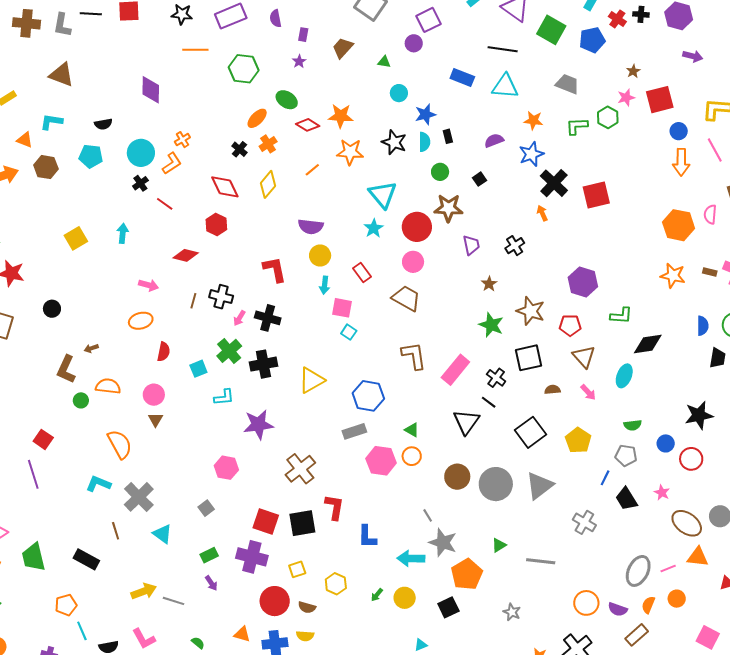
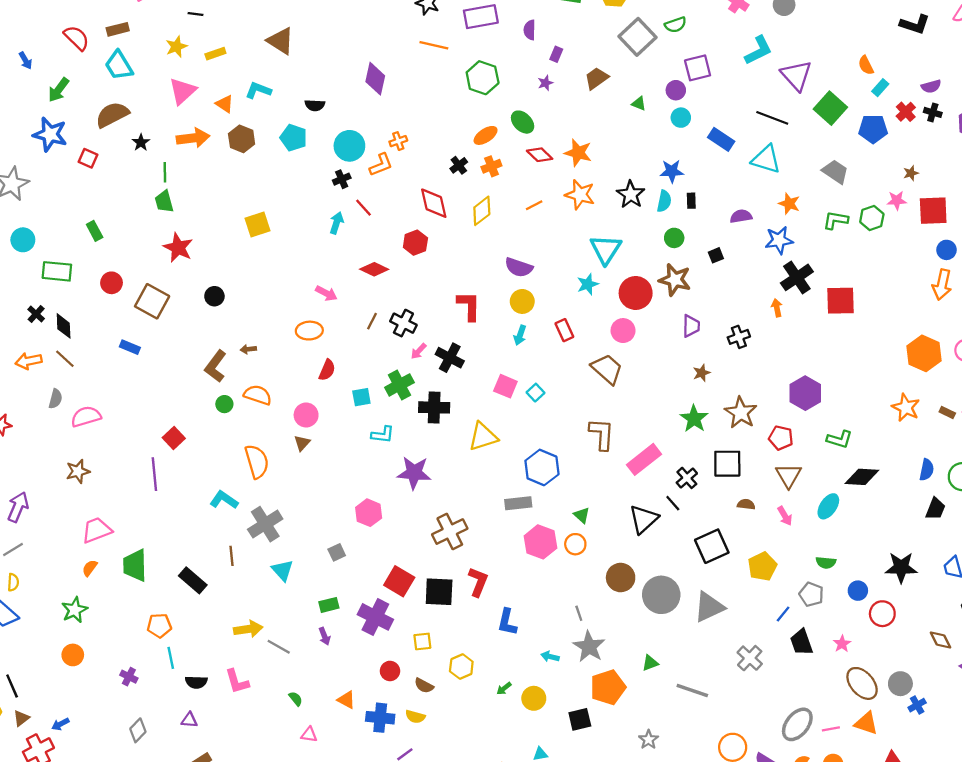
cyan circle: (399, 93) -> (681, 118), moved
cyan arrow: (123, 233) -> (337, 223), moved
pink square: (342, 308) -> (505, 386), moved
cyan arrow: (411, 558) -> (550, 656), size x0.6
red circle: (275, 601) -> (390, 671), size x0.6

